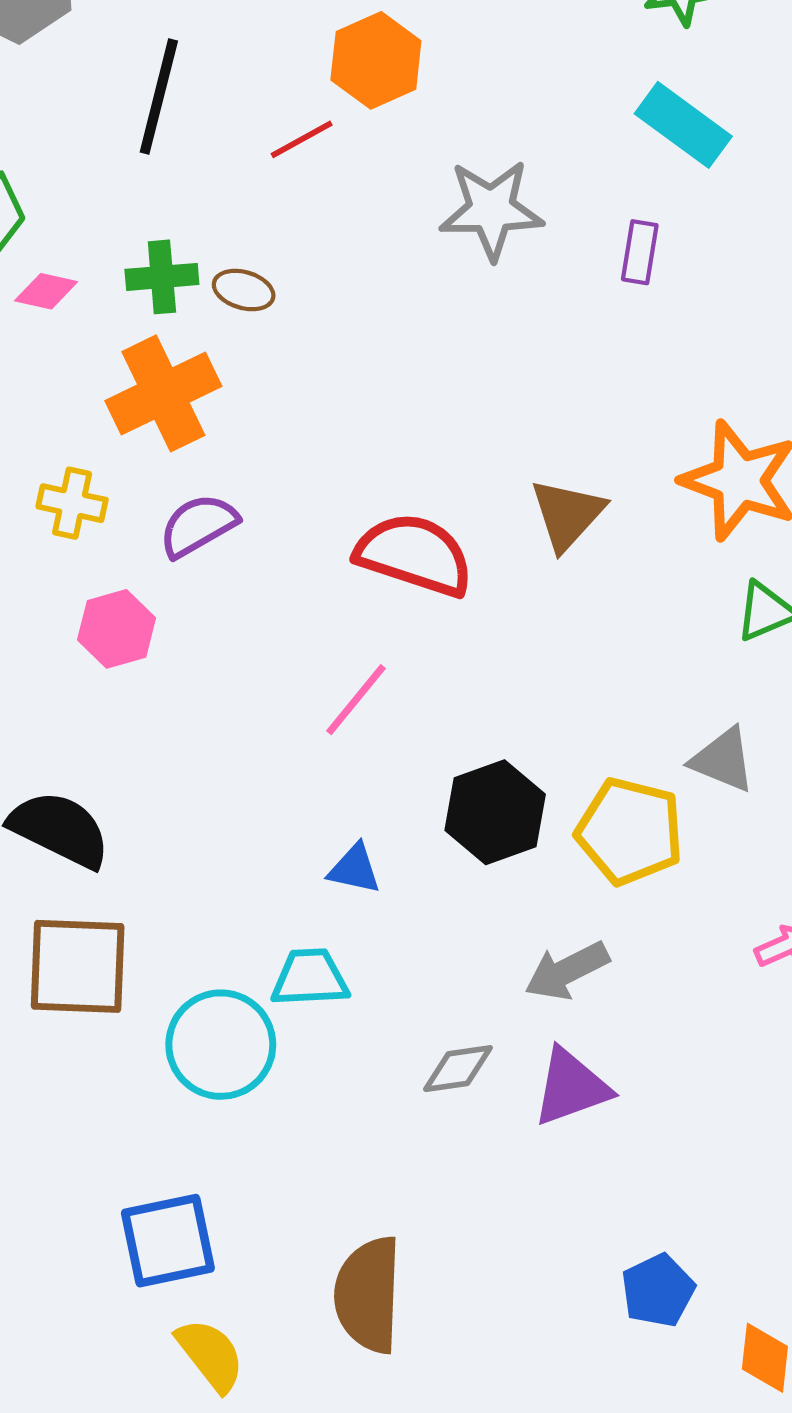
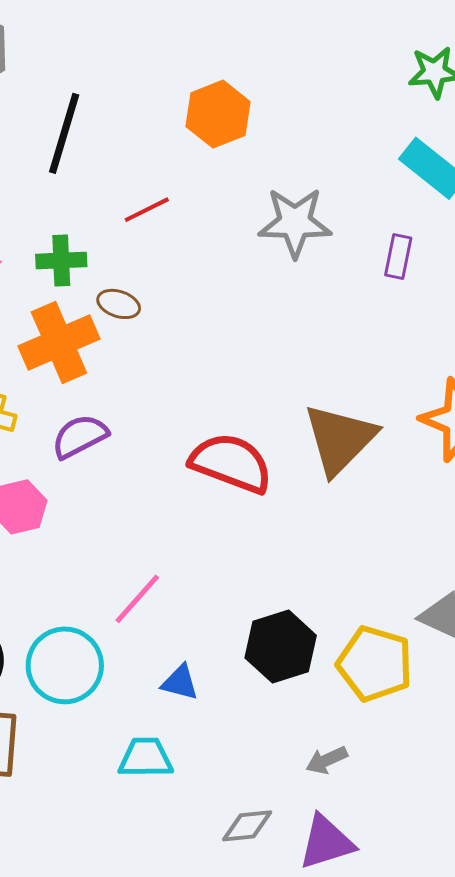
red line: (302, 139) -> (147, 210), moved
brown ellipse: (244, 290) -> (119, 304), moved
brown triangle: (567, 514) -> (340, 439), size x1.4
pink line: (356, 700) -> (137, 599), moved
gray arrow: (567, 971) -> (327, 760), size x0.7
cyan circle: (221, 1045) -> (65, 665), moved

